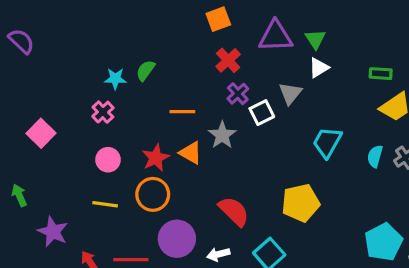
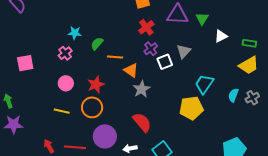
white triangle: (319, 68) -> (221, 36), moved
green semicircle: (146, 70) -> (97, 44), moved
green rectangle: (381, 74) -> (249, 43), moved
pink square: (41, 133) -> (25, 63), turned 30
gray star: (222, 135) -> (142, 89), moved
orange triangle: (191, 153) -> (131, 70), moved
yellow pentagon: (301, 203) -> (191, 108), moved
purple star: (53, 232) -> (13, 124), moved, turned -30

